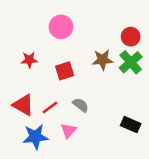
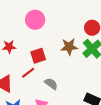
red line: (50, 107) -> (28, 73), moved

